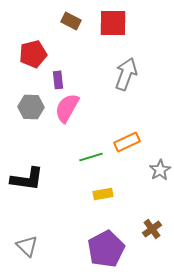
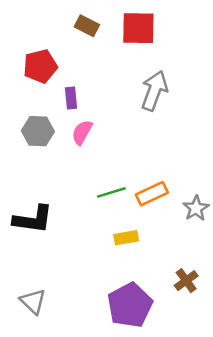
pink semicircle: (67, 108) -> (82, 132), size x0.7
orange rectangle: (127, 142) -> (152, 194), moved

